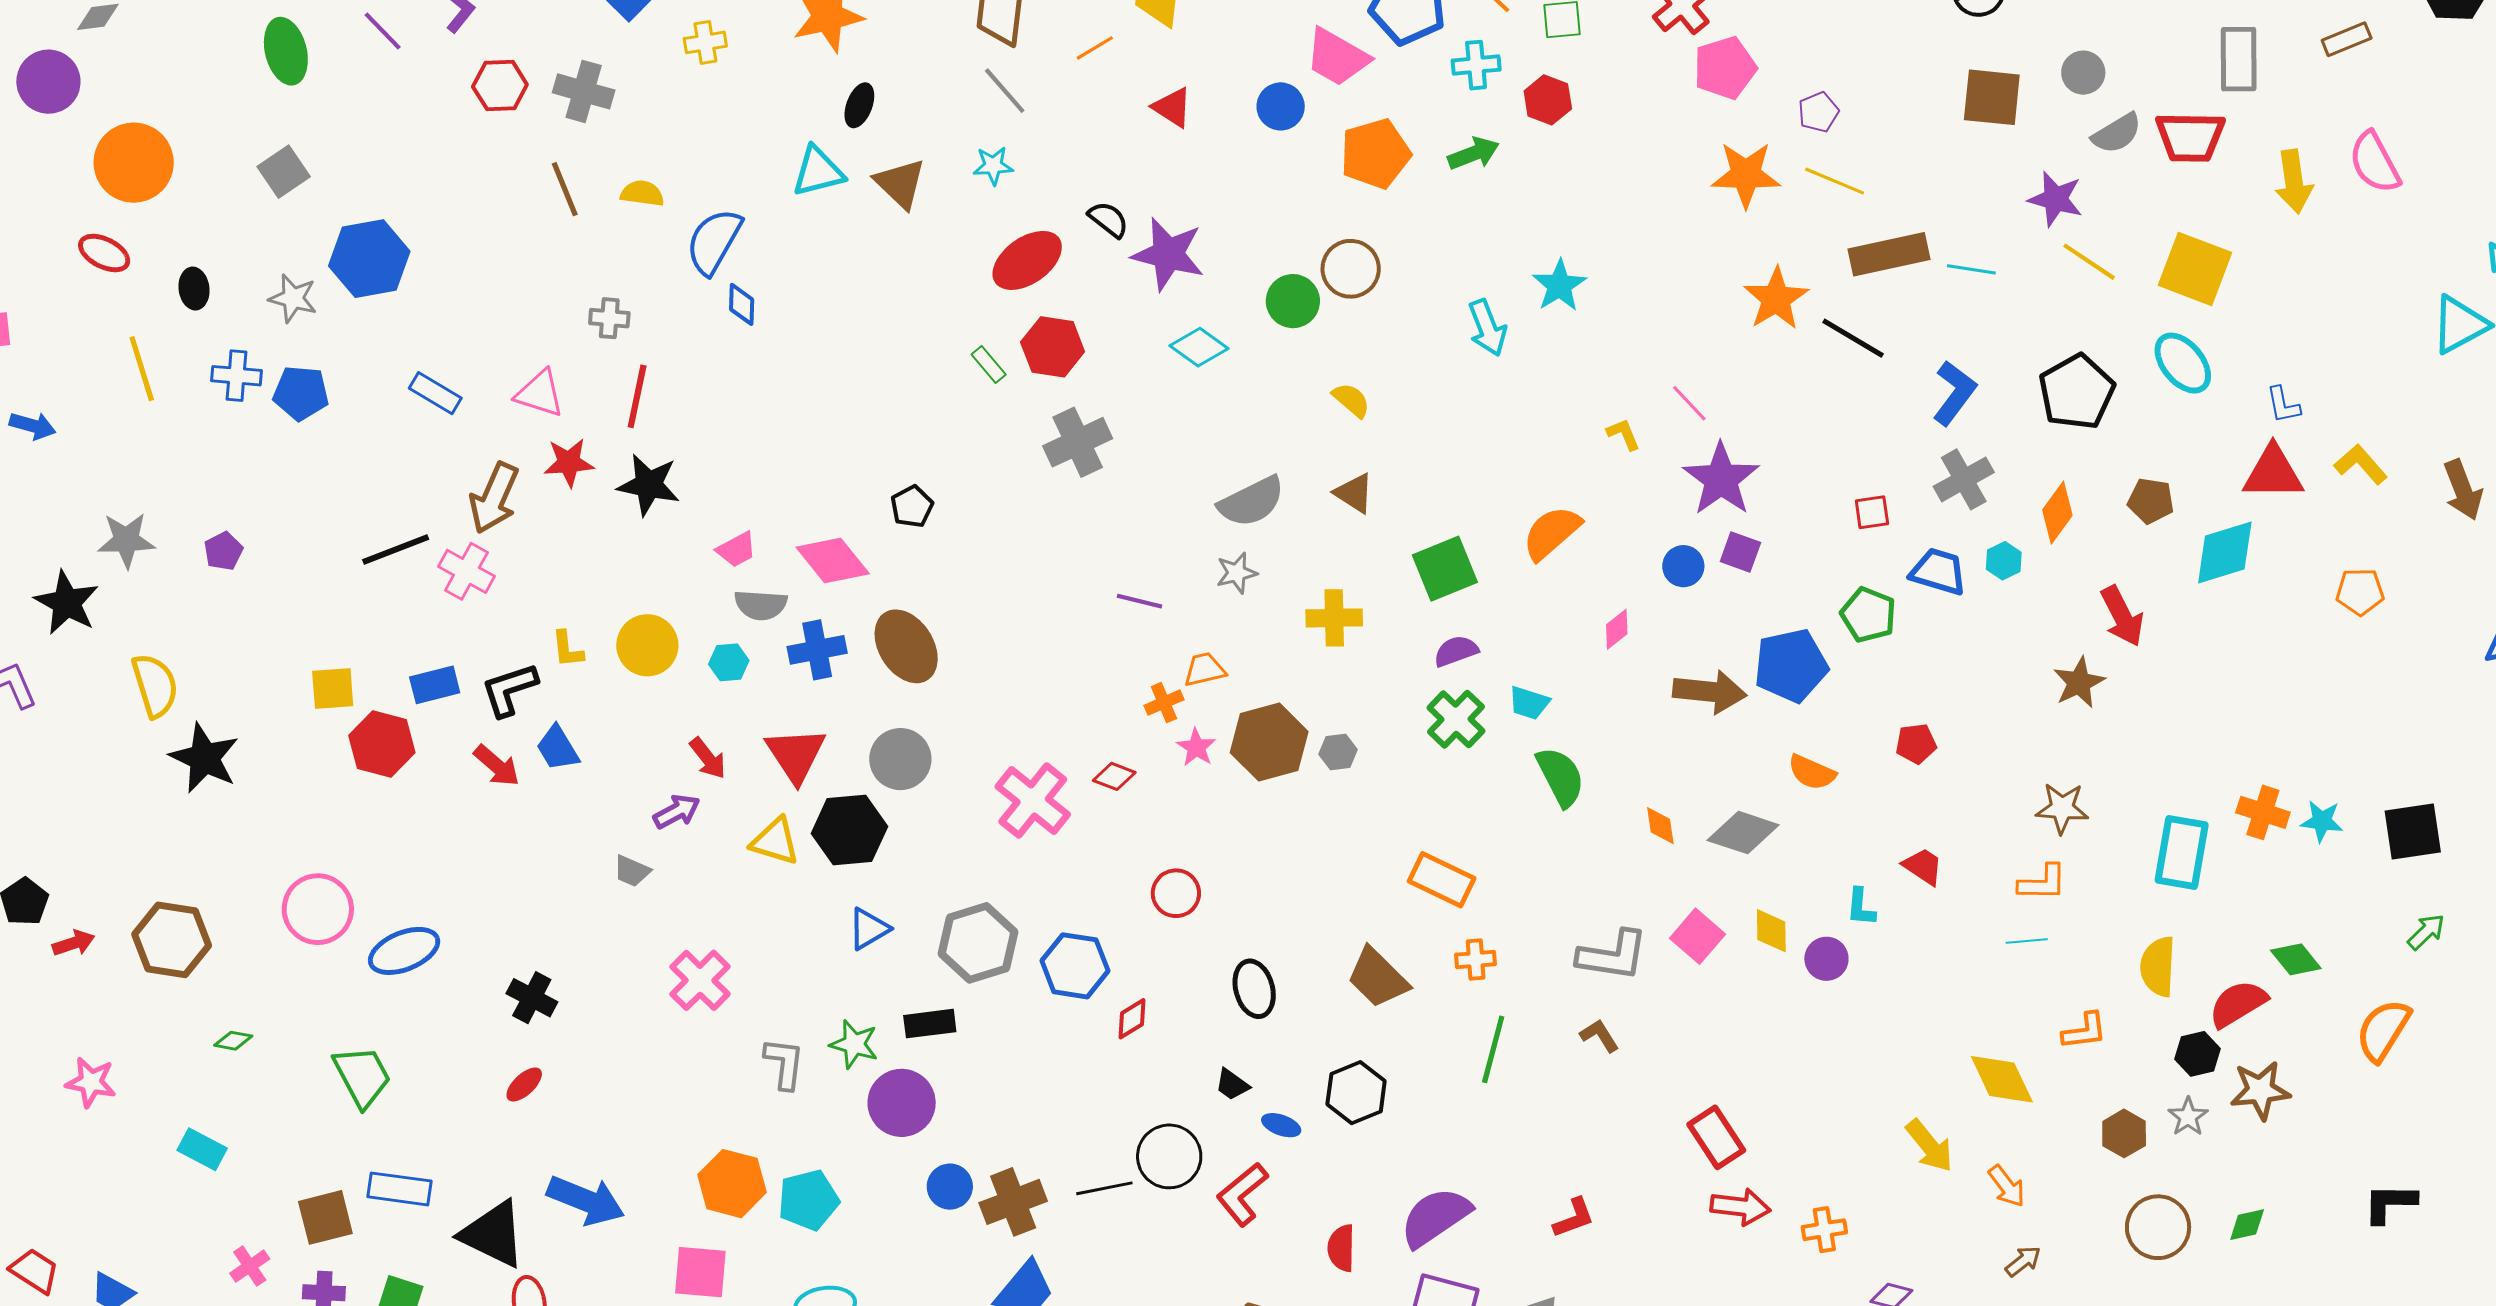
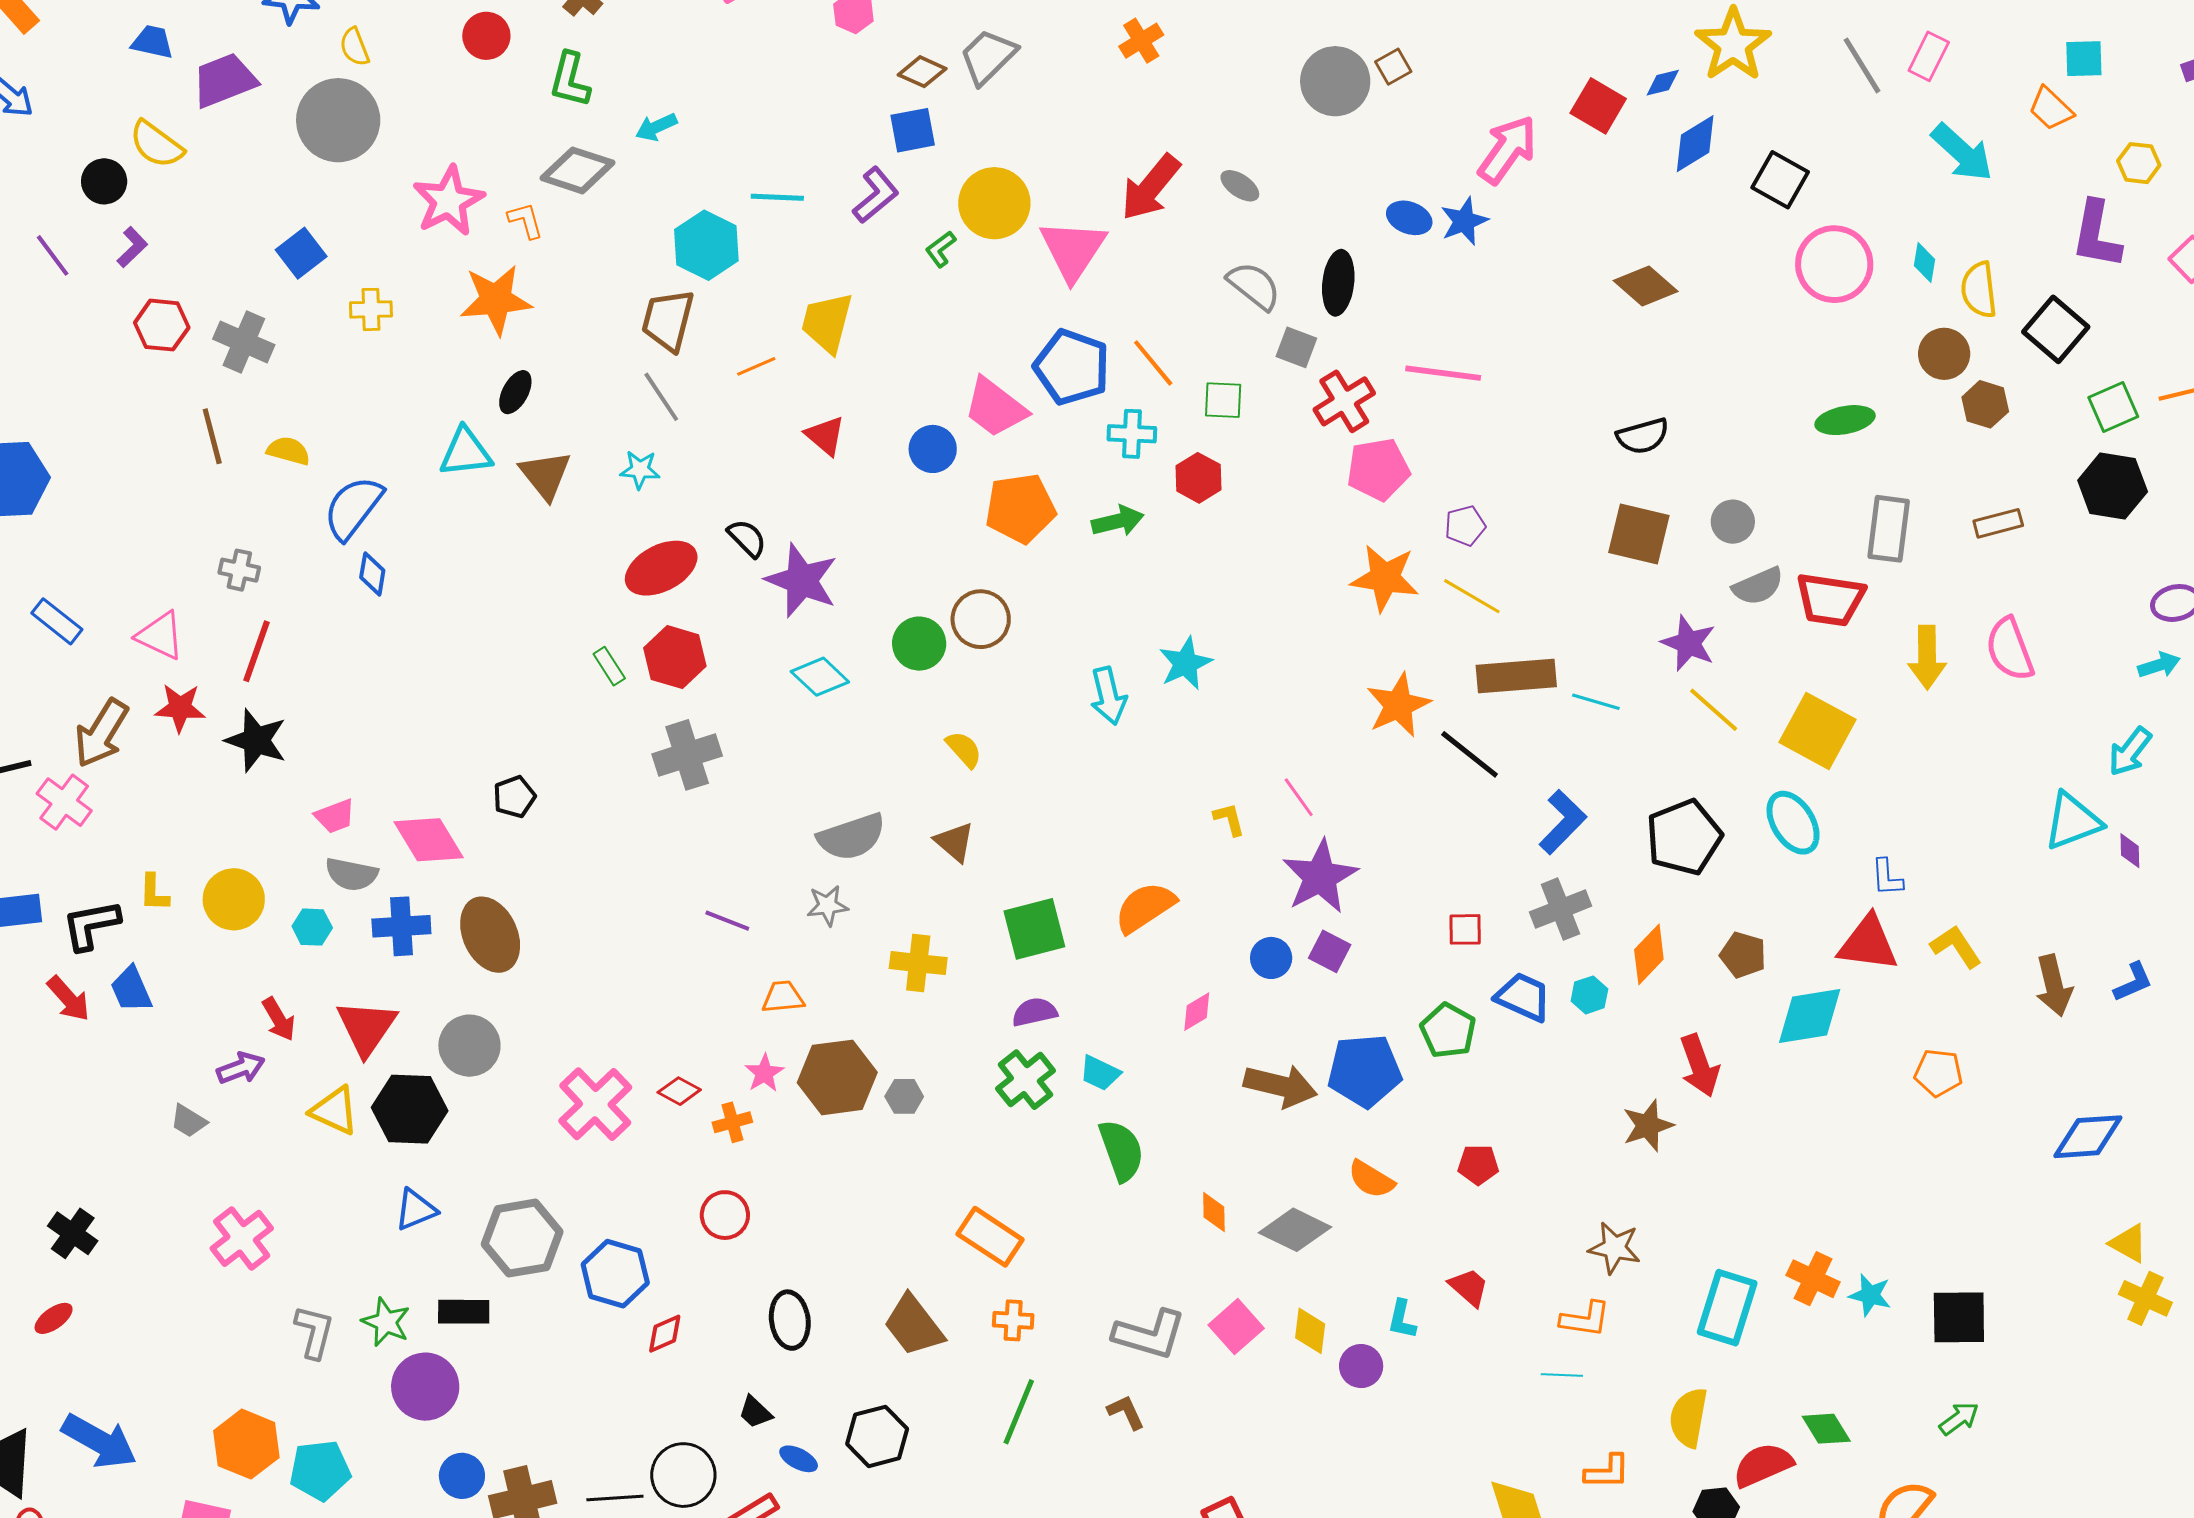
orange cross: (1164, 703) -> (732, 1122), moved

